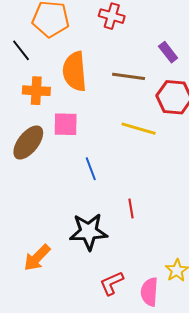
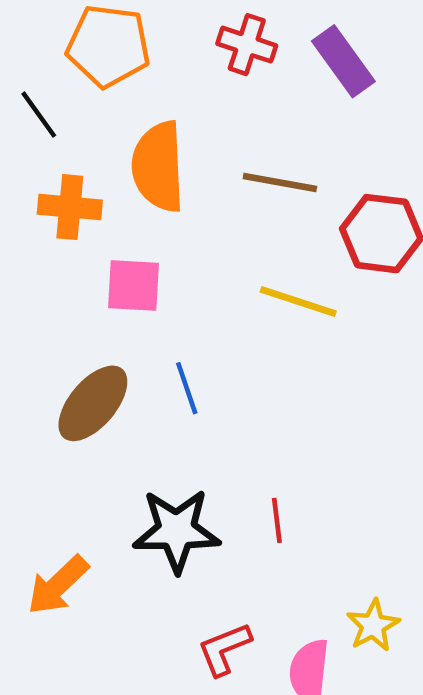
purple rectangle: (168, 52) -> (343, 61), moved, size x1.4
brown ellipse: (28, 142) -> (93, 403), moved
red line: (131, 208) -> (277, 520), moved

